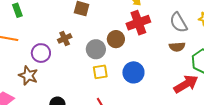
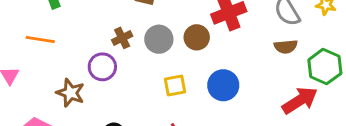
gray circle: (96, 49) -> (159, 39), moved
purple circle: (41, 53) -> (102, 67), moved

